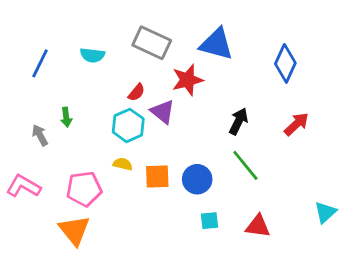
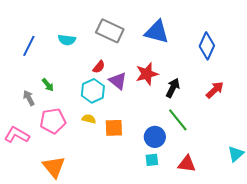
red star: (187, 80) -> (147, 74), moved
green arrow: (66, 117) -> (48, 85), turned -32
blue circle: (197, 179) -> (155, 137), moved
pink pentagon: (84, 189) -> (53, 121), moved

